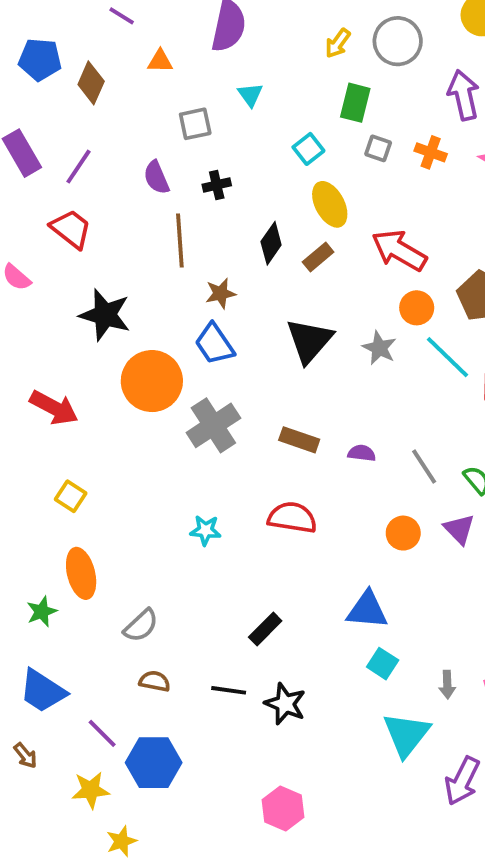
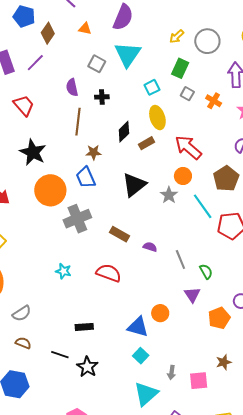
cyan triangle: (250, 95) -> (128, 54), size x2.0
gray square: (195, 124) -> (97, 64), turned 30
purple line: (79, 167) -> (35, 63), moved
orange circle: (417, 308) -> (183, 176), moved
orange circle: (403, 533) -> (160, 313), moved
black rectangle: (265, 629) -> (84, 327), turned 30

